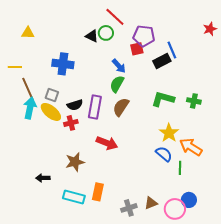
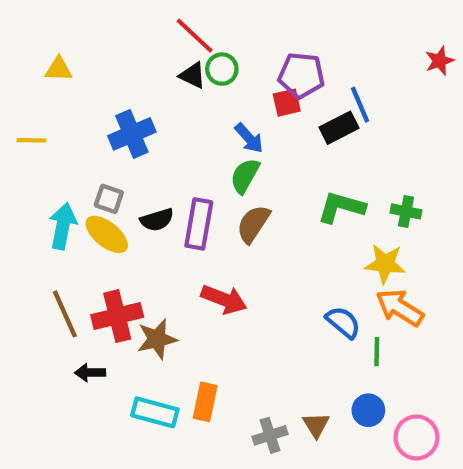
red line: (115, 17) -> (195, 36), moved
blue cross: (63, 64) -> (132, 134), turned -30
brown line: (28, 89) -> (65, 314), moved
red cross: (71, 123) -> (117, 316), moved, size x1.6
yellow star: (169, 133) -> (385, 264), moved, turned -30
blue circle: (189, 200) -> (368, 410), moved
brown triangle: (151, 203) -> (316, 425), turned -40
pink circle: (175, 209) -> (417, 437), moved

